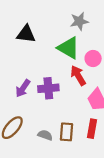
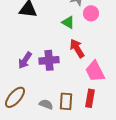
green triangle: (69, 48) -> (68, 22), size x0.6
pink circle: (93, 59) -> (91, 13), moved

